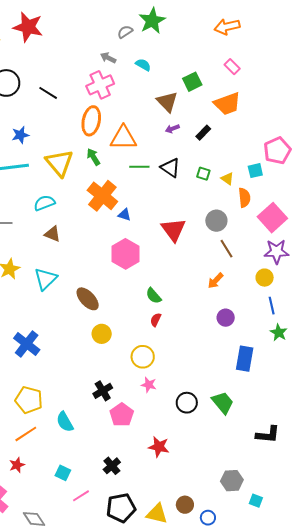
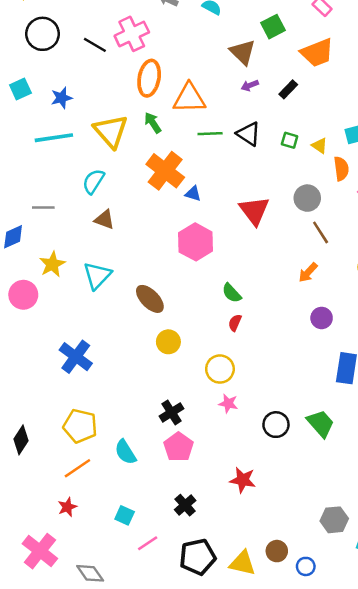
pink cross: (100, 85) -> (132, 34), moved
cyan semicircle: (44, 203) -> (93, 181), turned -35
pink pentagon: (122, 415) -> (179, 447), moved

